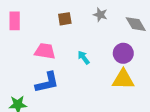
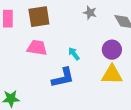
brown square: (65, 19) -> (39, 17), moved, size x1.6
blue L-shape: (47, 83) -> (63, 78), moved

